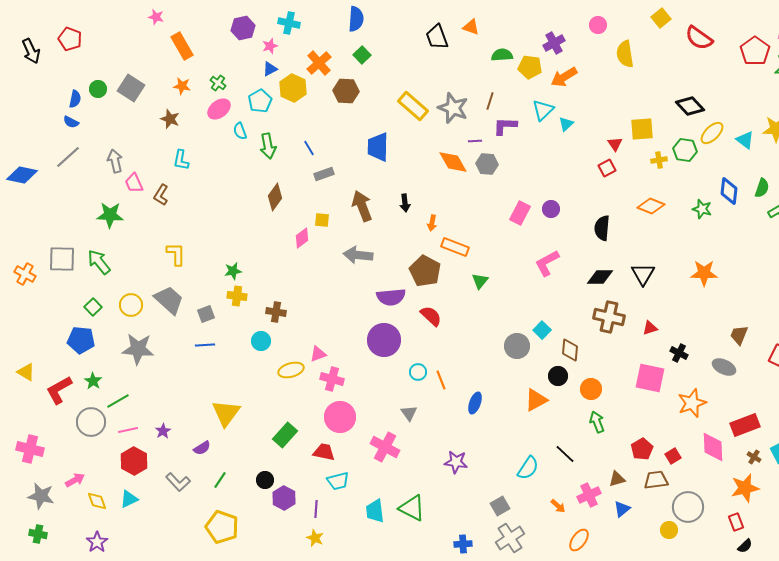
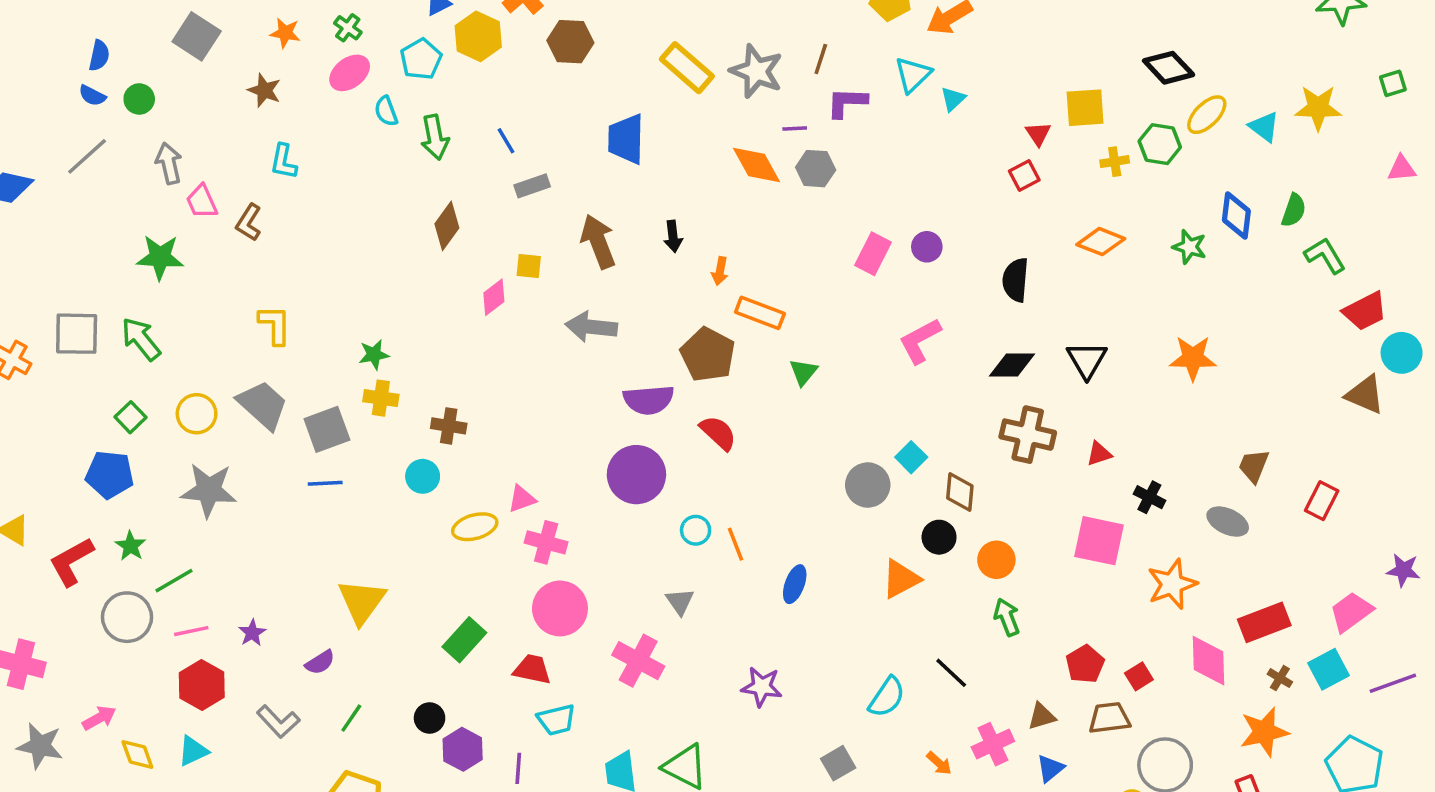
green circle: (98, 89) -> (139, 99), moved
gray square: (206, 314) -> (327, 429), size x1.5

